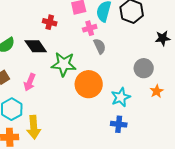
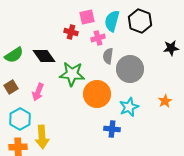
red cross: (50, 22) -> (71, 32), moved
gray semicircle: (100, 46) -> (108, 56), turned -147
gray circle: (144, 68) -> (130, 69), moved, size x1.4
blue cross: (119, 124) -> (112, 129), moved

